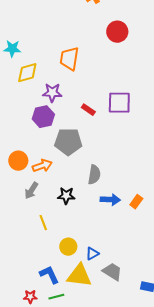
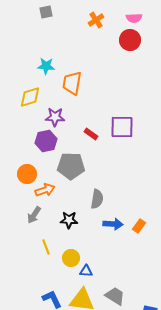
red circle: (117, 32) -> (130, 40), moved
cyan star: (12, 49) -> (46, 66), moved
orange circle: (18, 161) -> (27, 174), moved
yellow circle: (68, 247) -> (71, 258), moved
blue triangle: (92, 254) -> (86, 271), moved, turned 32

